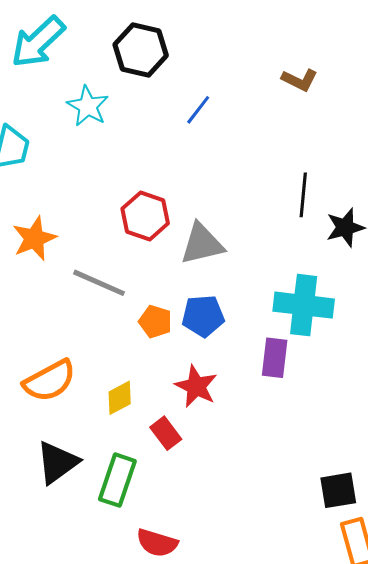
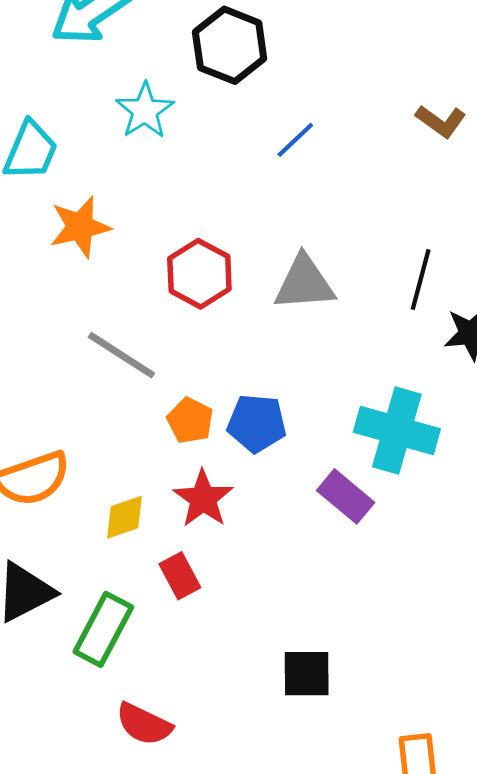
orange star: (34, 238) -> (80, 227), moved
gray triangle: (202, 244) -> (304, 283), moved
purple rectangle: (275, 358) -> (346, 496), turned -66
red star: (196, 386) -> (203, 499), moved
black square: (338, 490) -> (307, 674), moved

